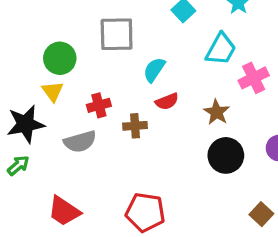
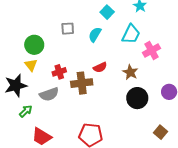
gray square: (117, 34) -> (68, 29), size x0.6
cyan semicircle: (154, 70) -> (95, 35), moved
brown cross: (135, 126) -> (82, 83), size x1.5
green arrow: (18, 165) -> (26, 111), moved

